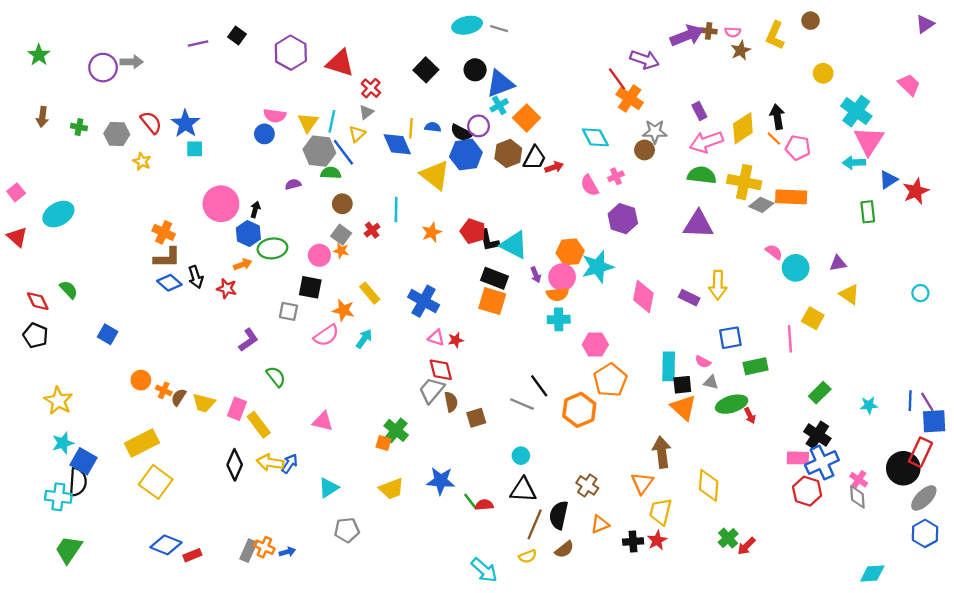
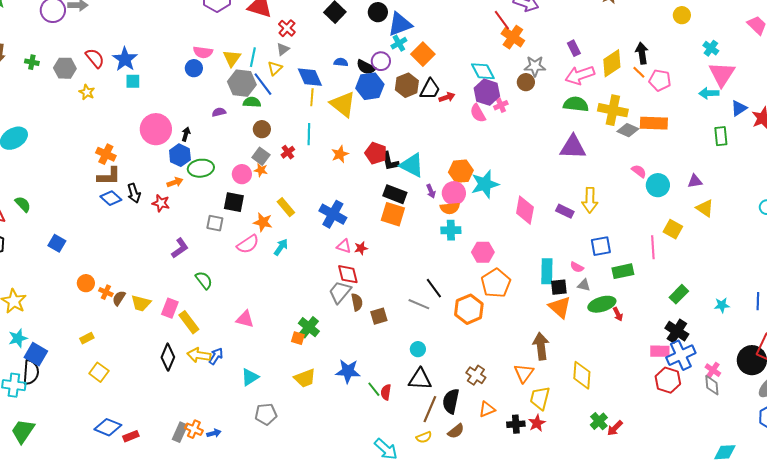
cyan cross: (856, 111) -> (711, 48), size x0.6
yellow line: (411, 128) -> (312, 97), moved
purple hexagon: (623, 219) -> (487, 92), moved
yellow rectangle: (142, 443) -> (87, 338), size x0.5
yellow square: (156, 482) -> (99, 372), size x0.7
red semicircle: (484, 505) -> (386, 392), turned -77

